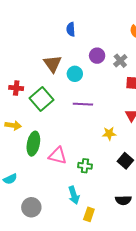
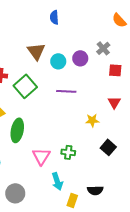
purple circle: (97, 56) -> (80, 58), moved
pink triangle: (58, 156) -> (41, 156), moved, turned 48
black semicircle: (123, 200) -> (95, 190), moved

